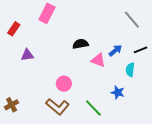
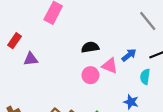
red rectangle: (14, 29) -> (14, 41), moved
pink circle: (64, 84) -> (90, 75), moved

